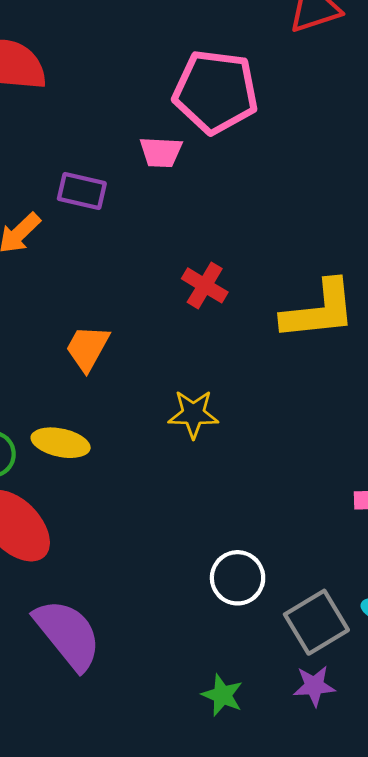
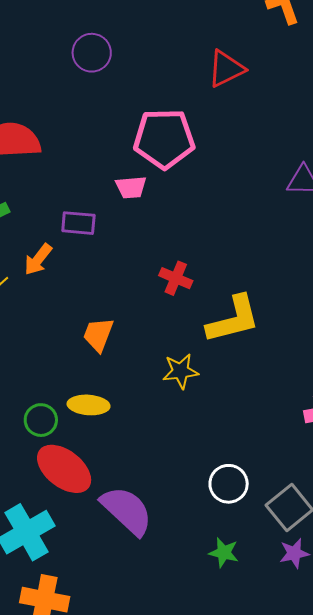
yellow L-shape: (319, 310) -> (233, 319), moved
purple semicircle: (68, 634) -> (127, 511), moved
green star: (222, 695) -> (224, 553), moved

